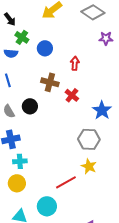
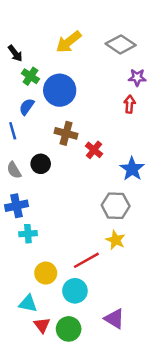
blue circle: (45, 48) -> (60, 90), size x1.6
blue semicircle: (11, 53) -> (27, 107), moved, turned 120
red arrow: (75, 63) -> (130, 104), moved
yellow circle: (17, 183) -> (46, 273), moved
cyan circle: (47, 206) -> (75, 291), moved

